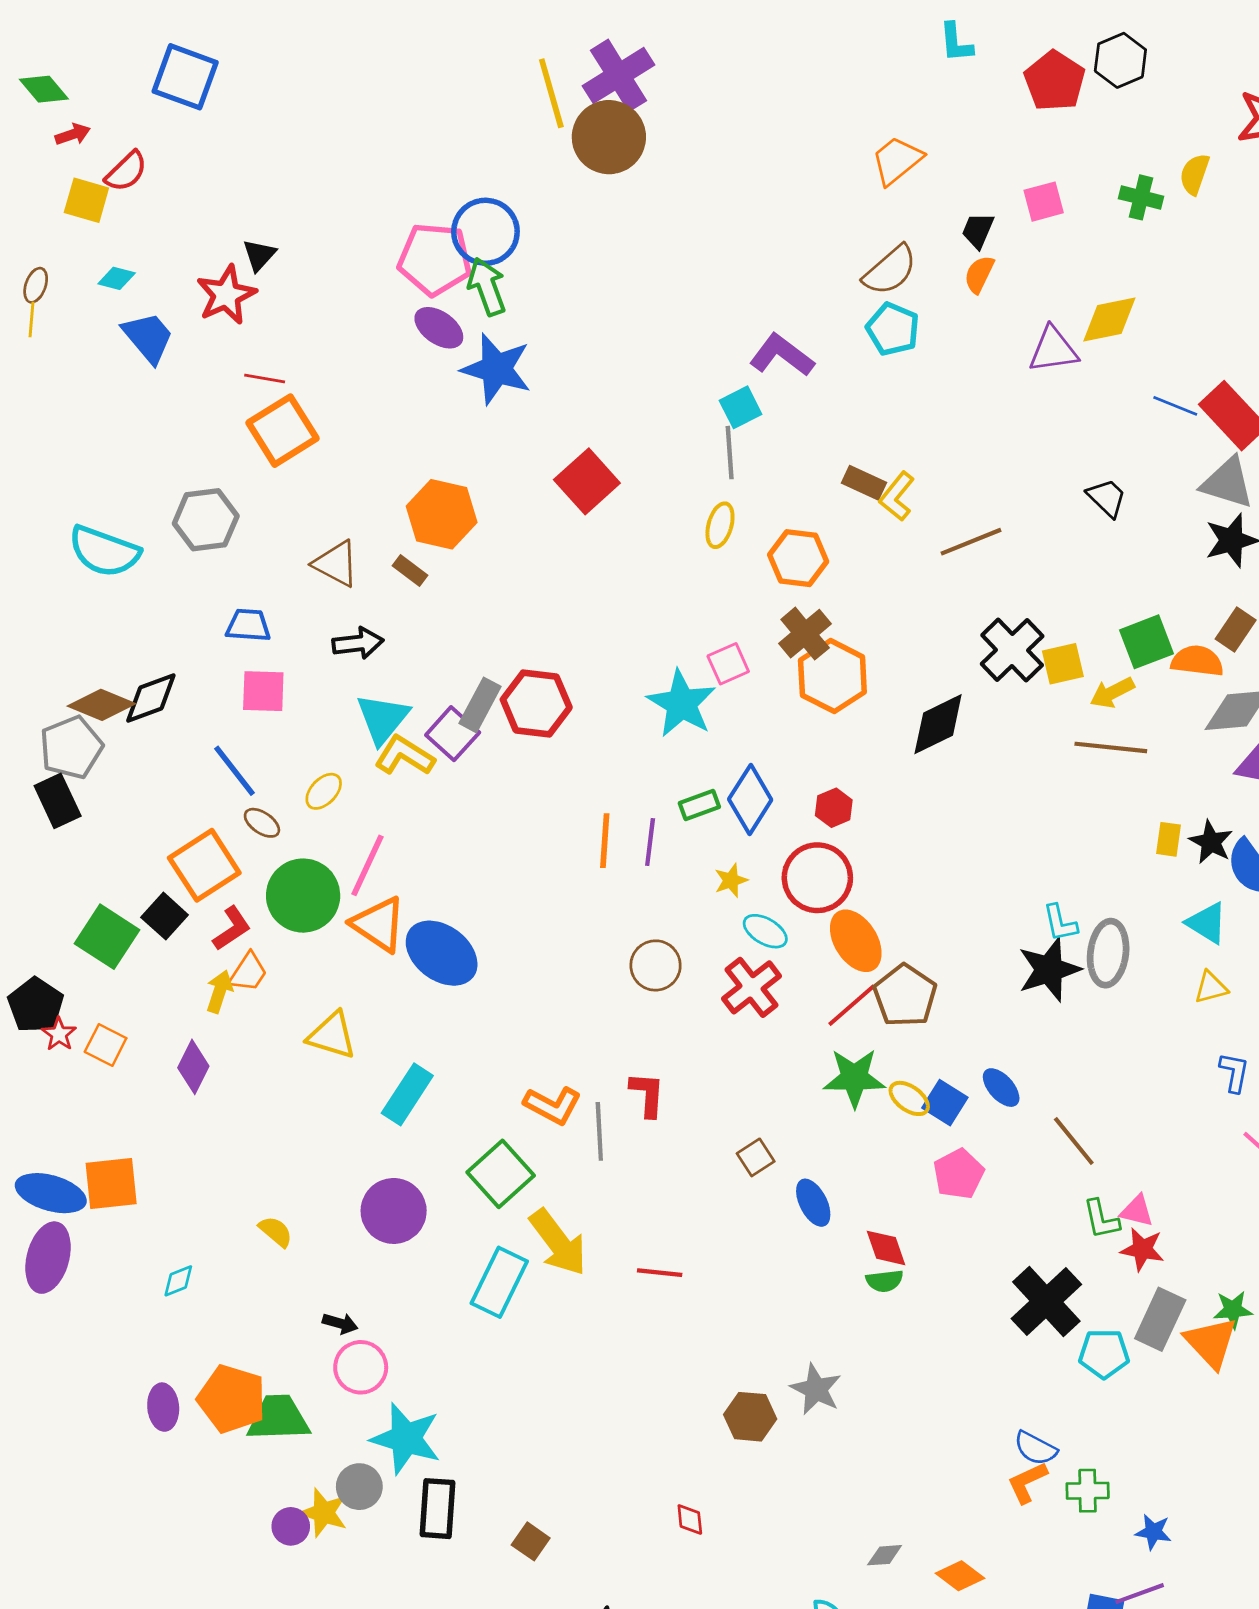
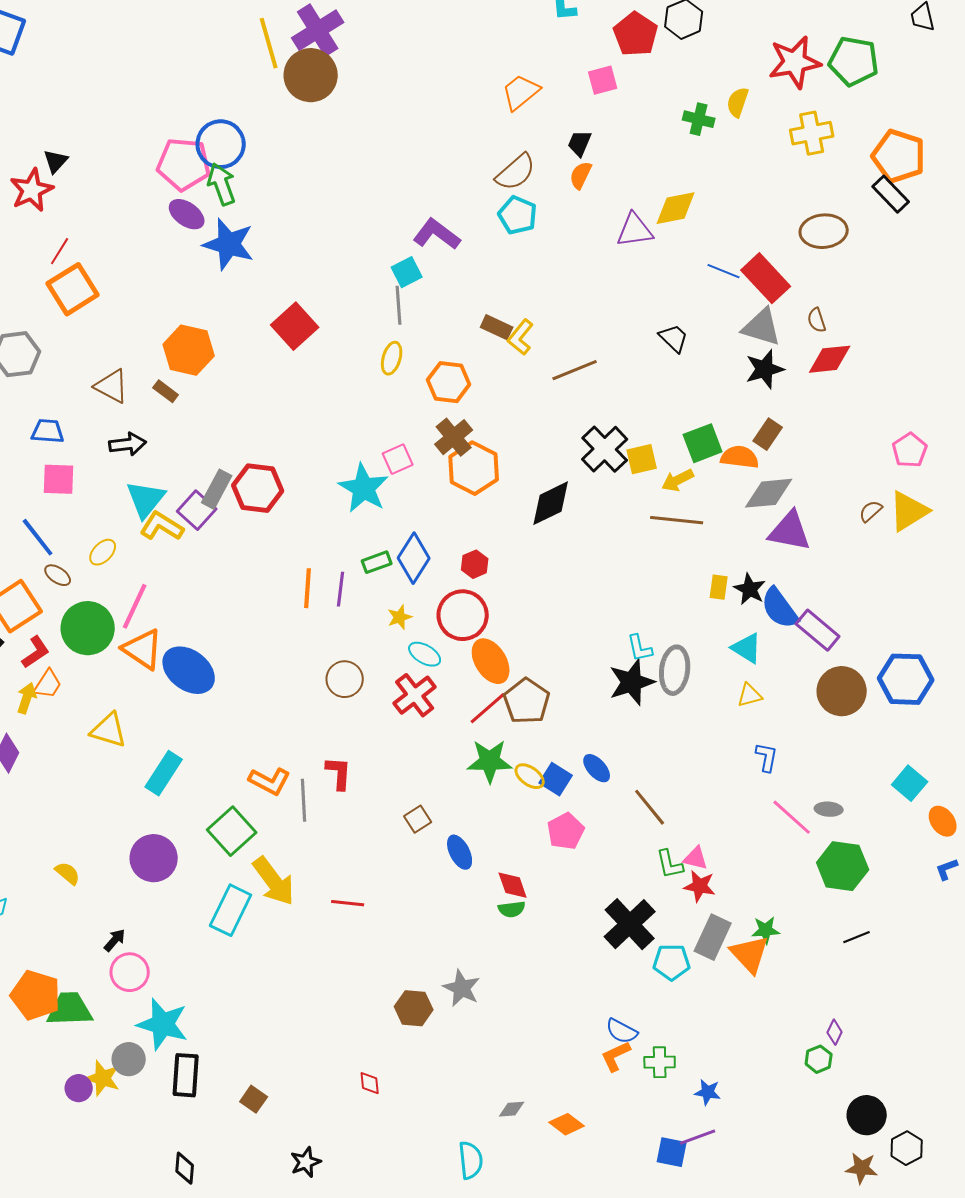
pink square: (1044, 202) -> (603, 80), moved
red line: (265, 379) -> (60, 251), turned -68
black arrow: (340, 1323) -> (115, 940), turned -65

